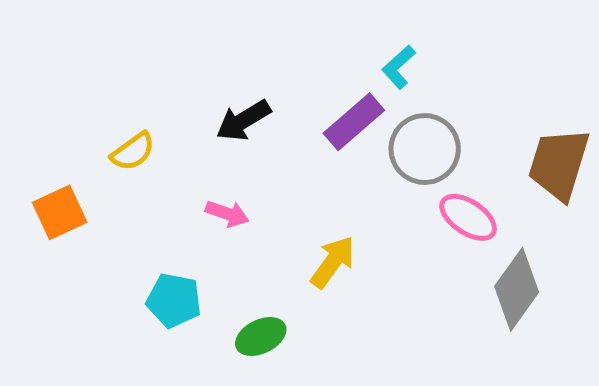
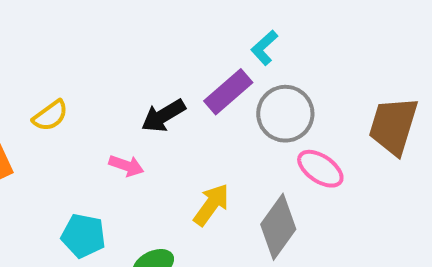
black arrow: (243, 120) -> (163, 116), moved
gray diamond: (517, 289) -> (278, 227), moved

